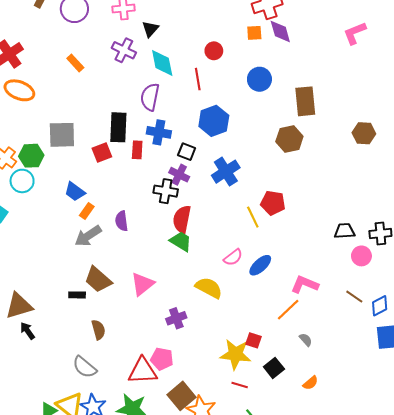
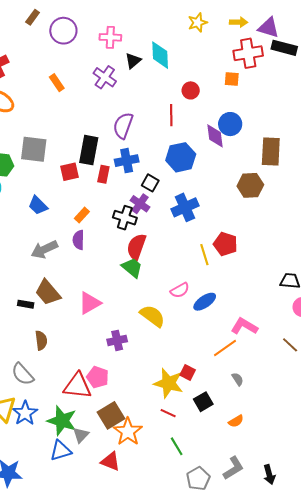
purple diamond: (280, 31) -> (215, 136), moved
cyan diamond: (162, 63) -> (160, 55), moved
blue cross: (159, 132) -> (127, 161), turned -30
orange rectangle: (87, 211) -> (82, 215), moved

